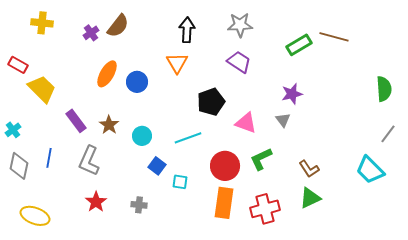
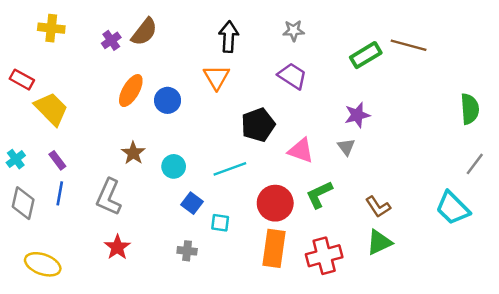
gray star: (240, 25) -> (294, 31), size x0.7
purple rectangle: (76, 121) -> (57, 160), moved, size x0.7
gray cross: (139, 205) -> (187, 251), moved

